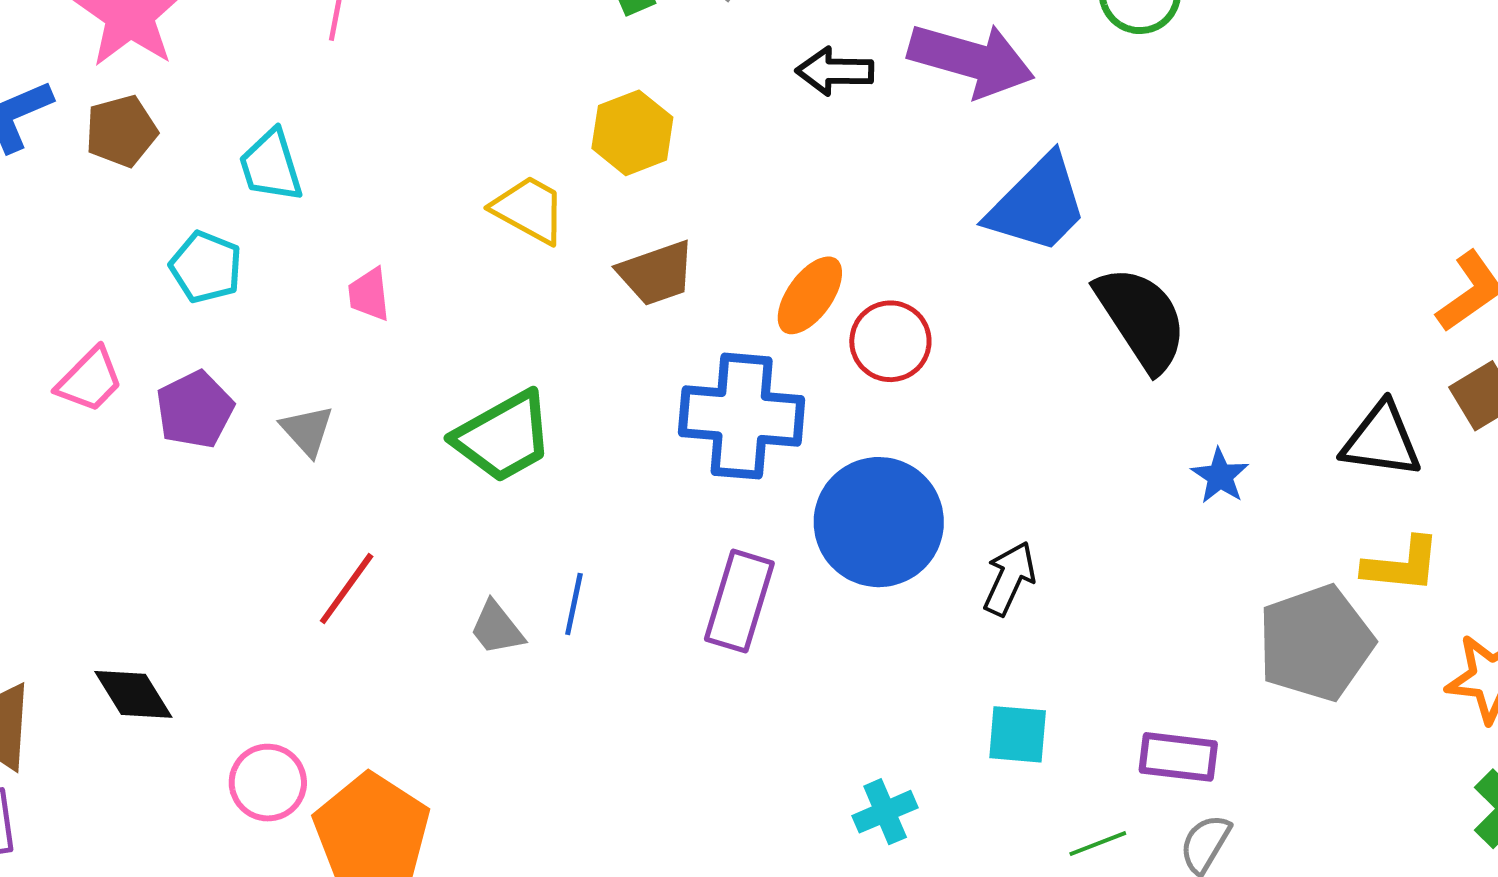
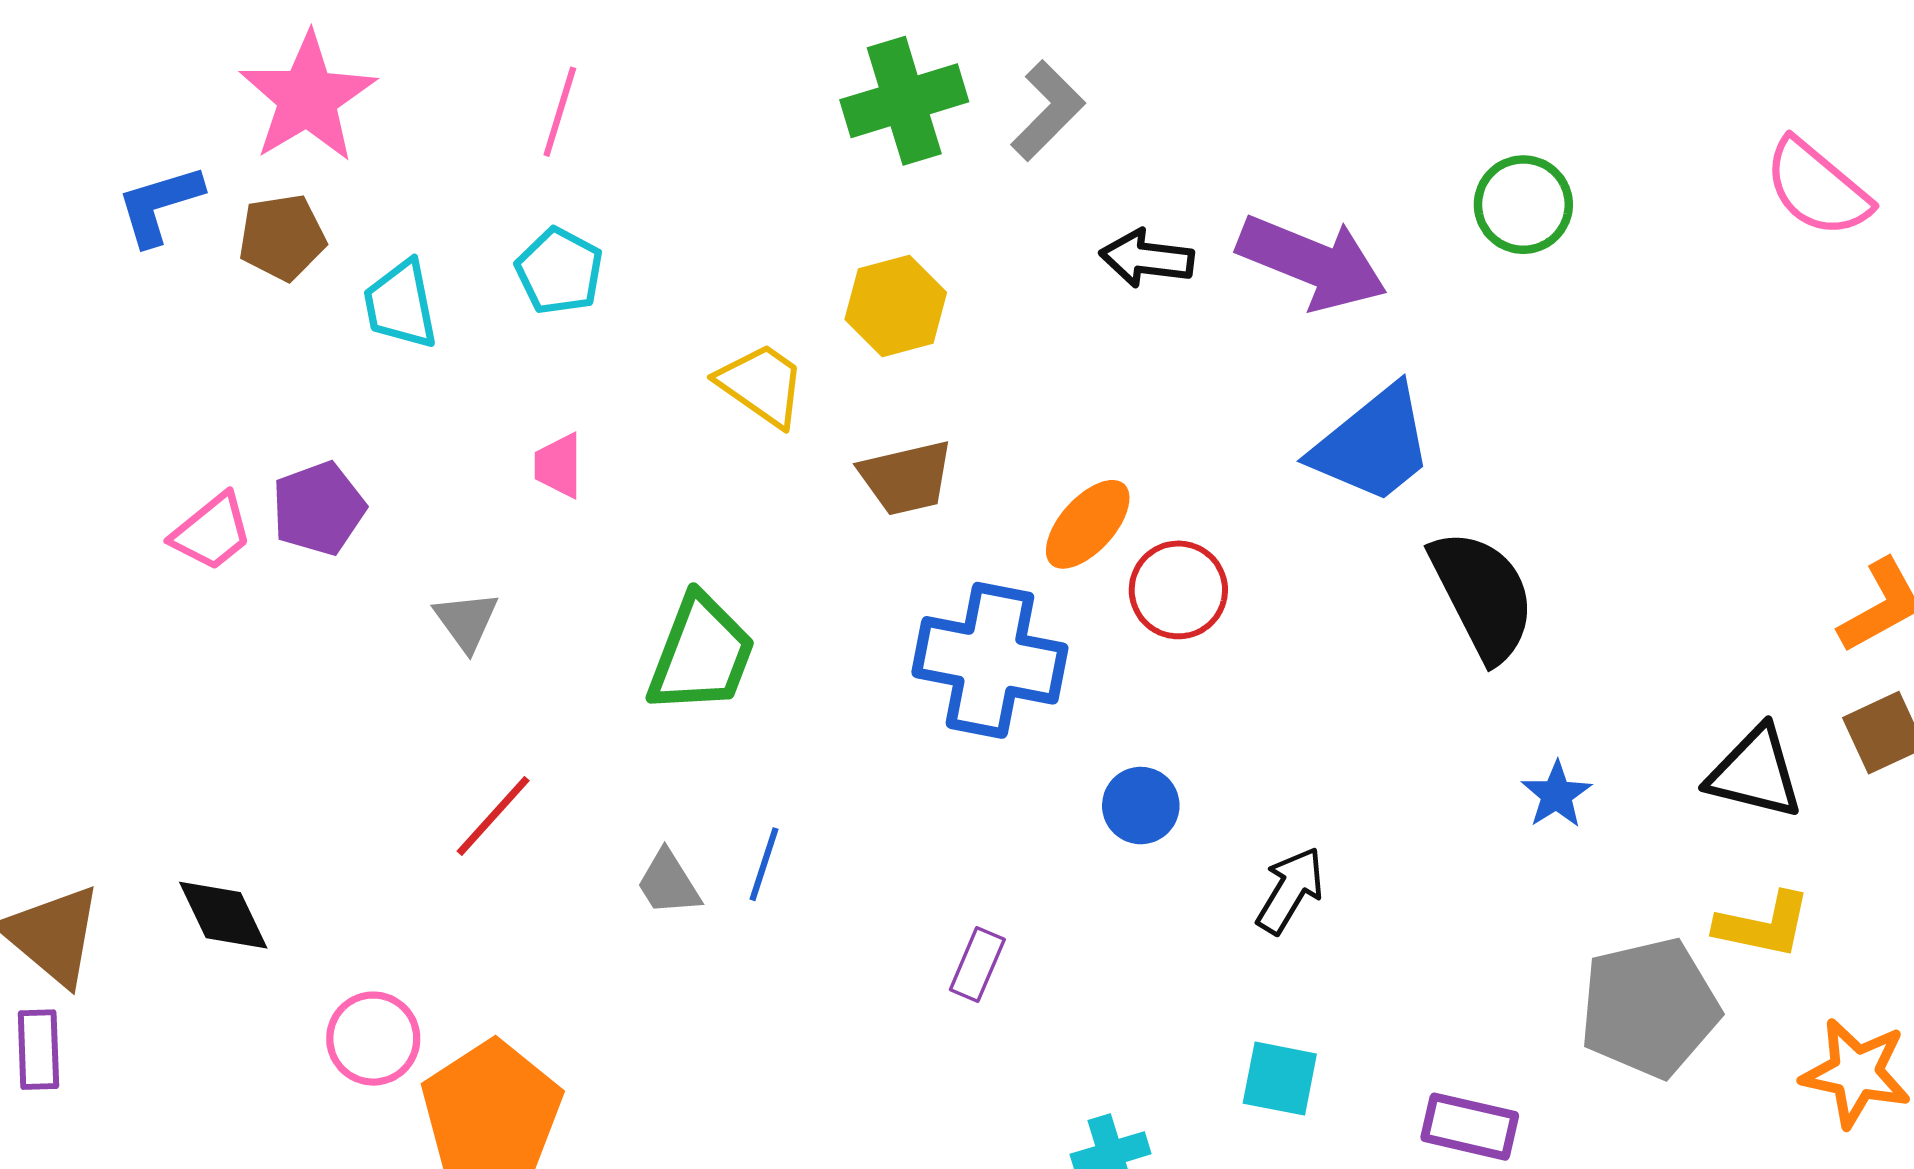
cyan trapezoid: (271, 166) -> (401, 305), moved
cyan pentagon: (206, 267) -> (559, 271), moved
purple pentagon: (195, 410) -> (318, 508), moved
green trapezoid: (503, 437) -> (701, 654), turned -46
blue circle: (879, 522) -> (1141, 806), size x0.5
purple rectangle: (739, 601) -> (977, 965), moved, size x0.6

